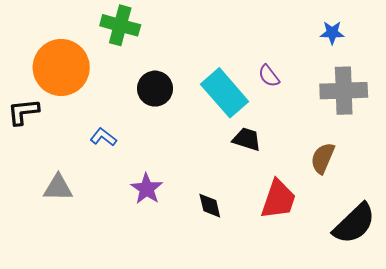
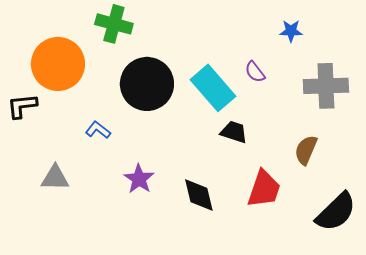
blue star: (332, 33) -> (291, 31), moved
black circle: (155, 89) -> (147, 84), size x1.6
black diamond: (210, 206) -> (199, 195), size x1.4

